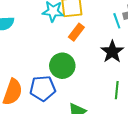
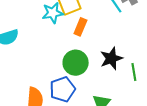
black star: (112, 52) -> (111, 58), moved, turned 30

